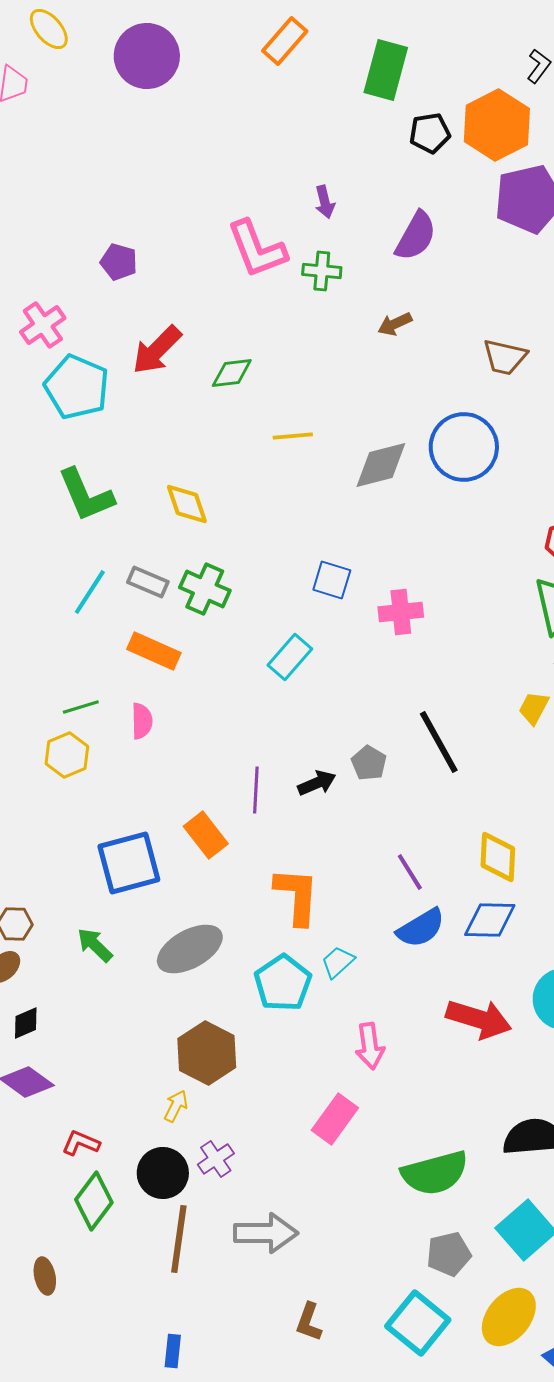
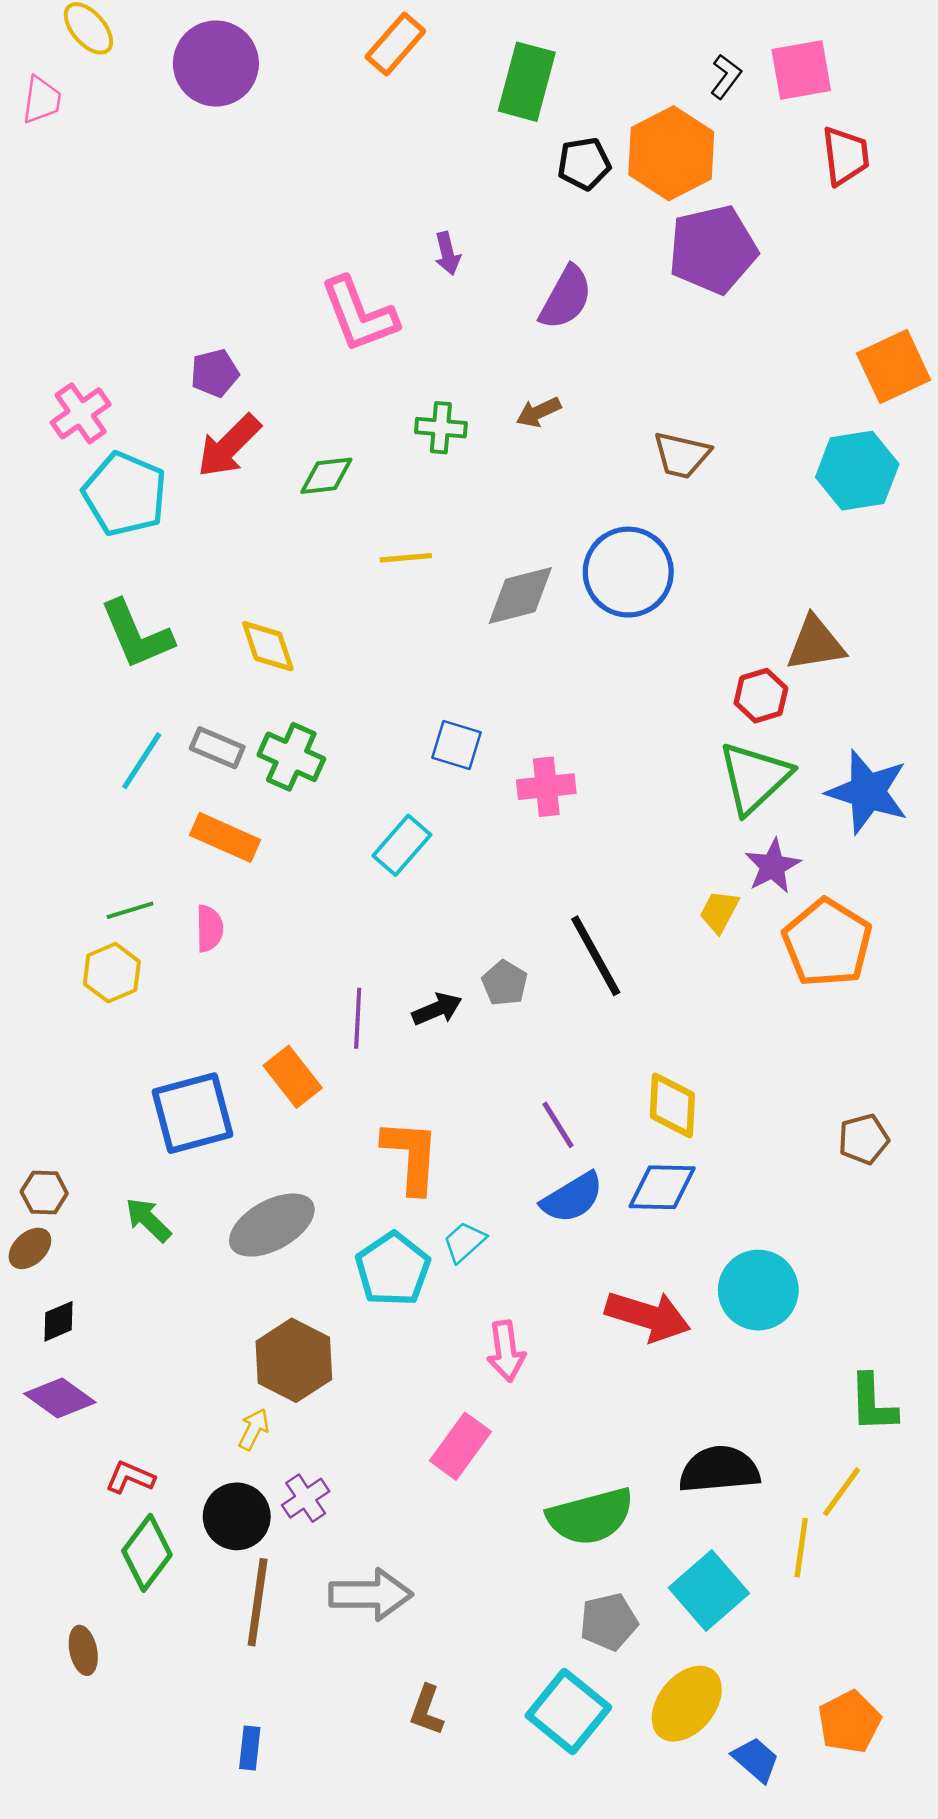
purple pentagon: (119, 262) -> (215, 373), moved, turned -30
green cross: (322, 271) -> (441, 428), moved

